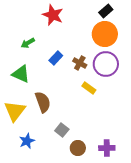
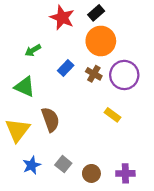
black rectangle: (106, 11) -> (96, 13), moved
orange circle: (105, 34) -> (101, 41), moved
yellow rectangle: (89, 88) -> (113, 115), moved
gray square: (62, 130) -> (63, 164), moved

